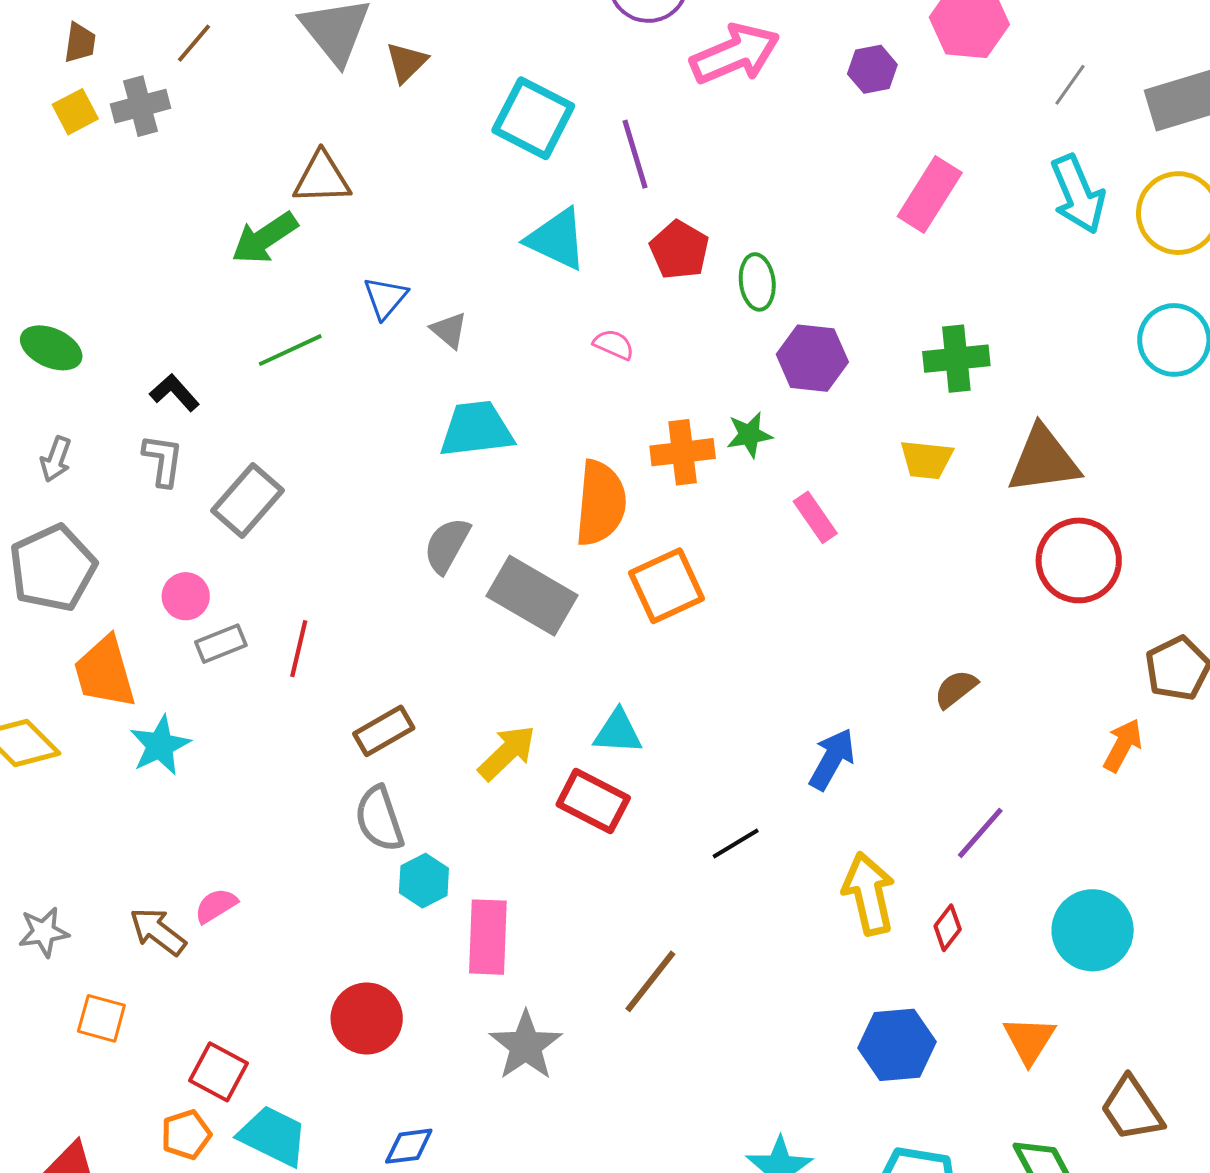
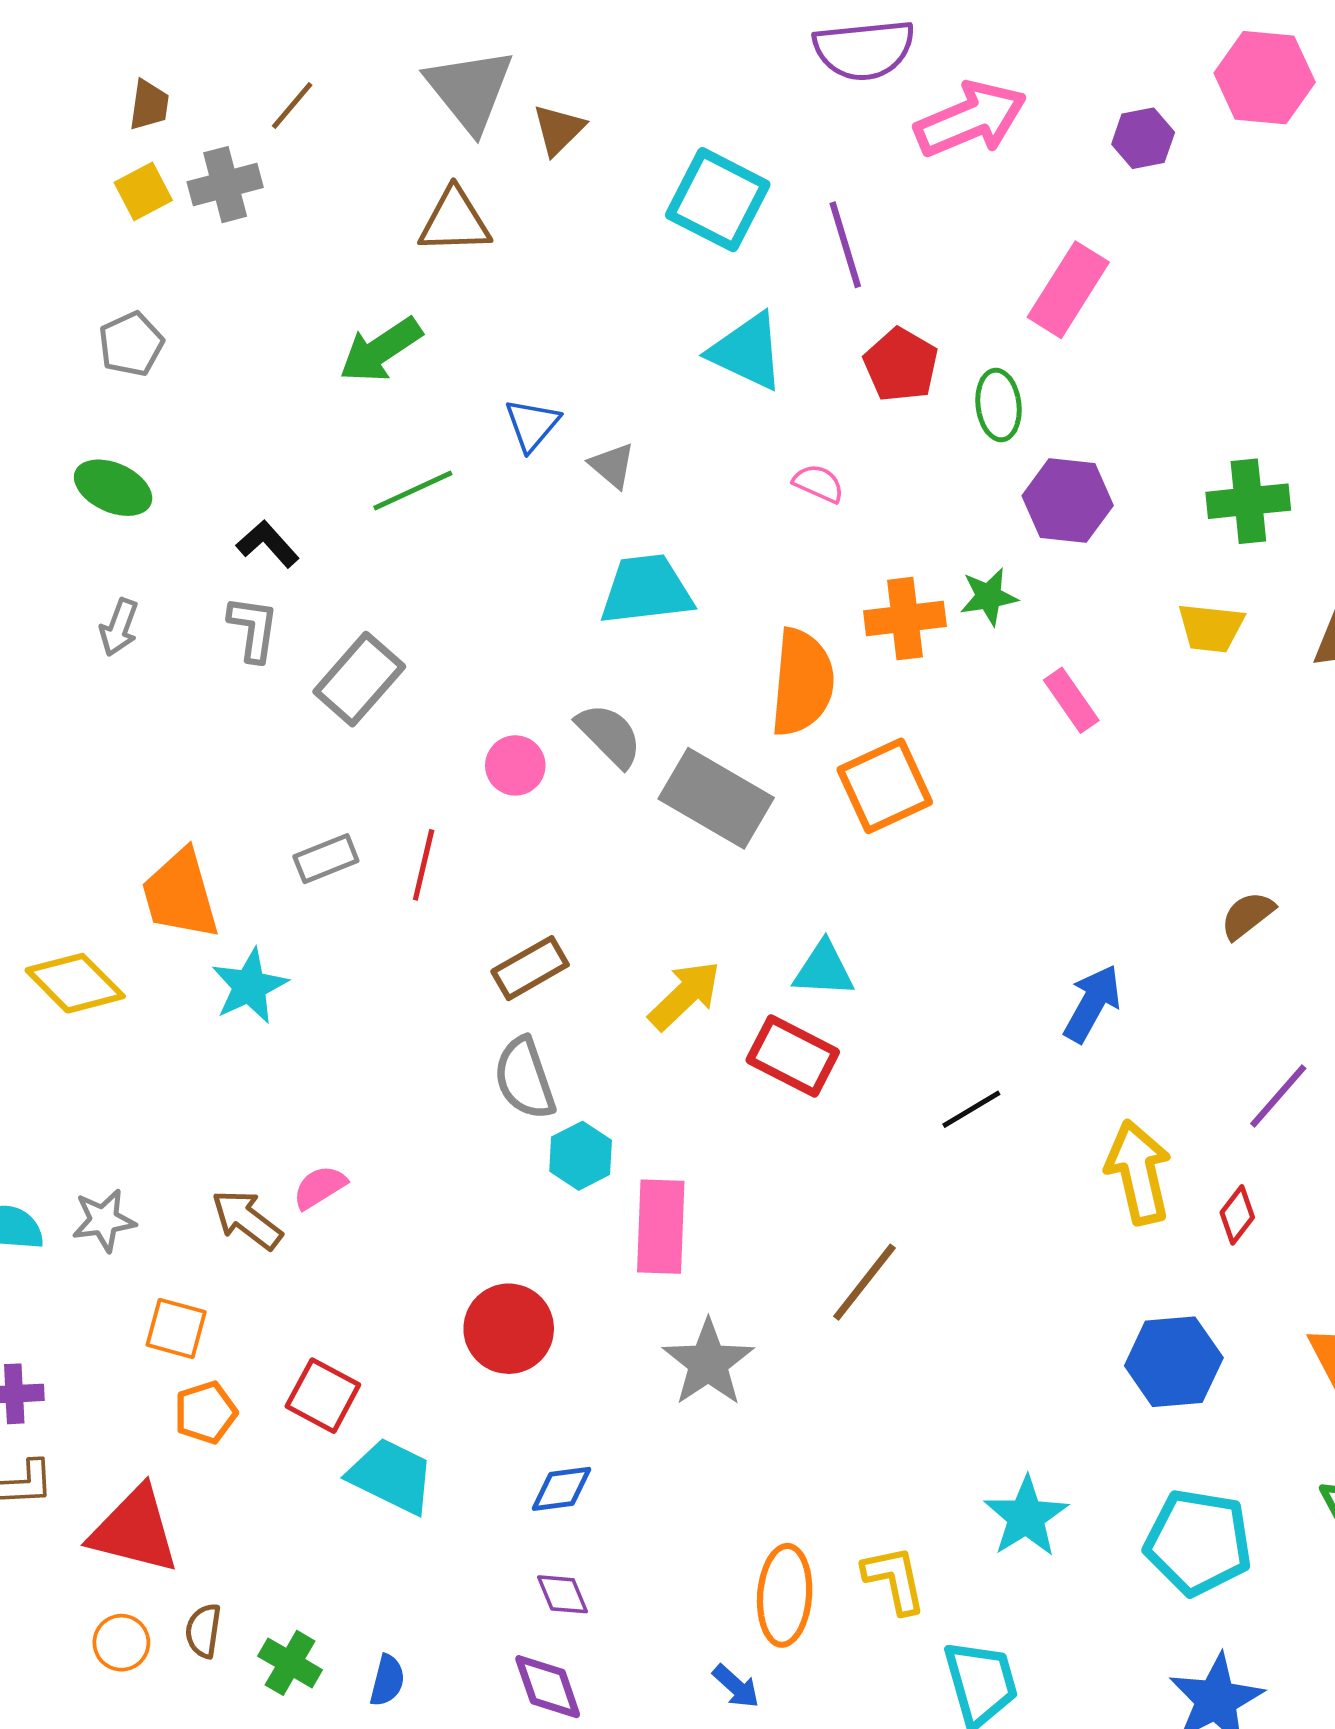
brown triangle: (322, 178) -> (455, 221), moved
pink rectangle: (930, 194) -> (1068, 290), moved
gray semicircle: (447, 545) -> (609, 735), turned 106
gray pentagon: (53, 568) -> (131, 344), moved, size x0.6
pink circle: (186, 596) -> (515, 765), moved
orange pentagon: (186, 1135) -> (206, 1412), moved

